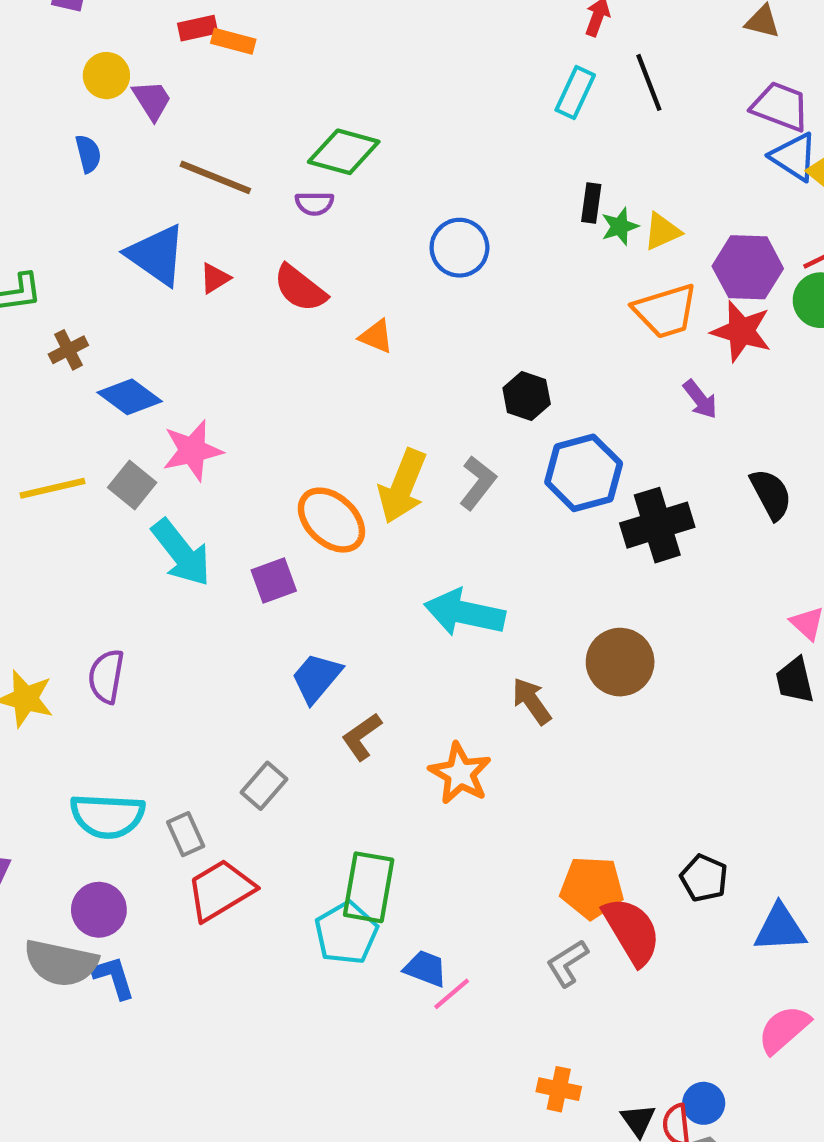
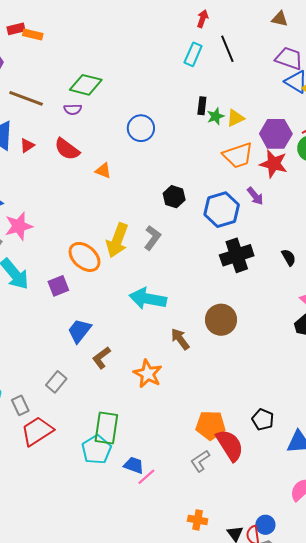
blue hexagon: (584, 473) -> (222, 210), moved
black semicircle: (771, 494) -> (289, 257), moved, size x0.7

